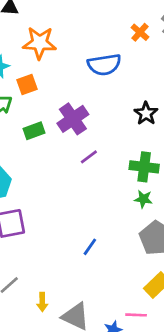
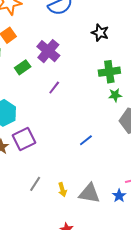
purple line: (89, 157) -> (54, 88), moved
blue line: (90, 247) -> (86, 140), turned 32

